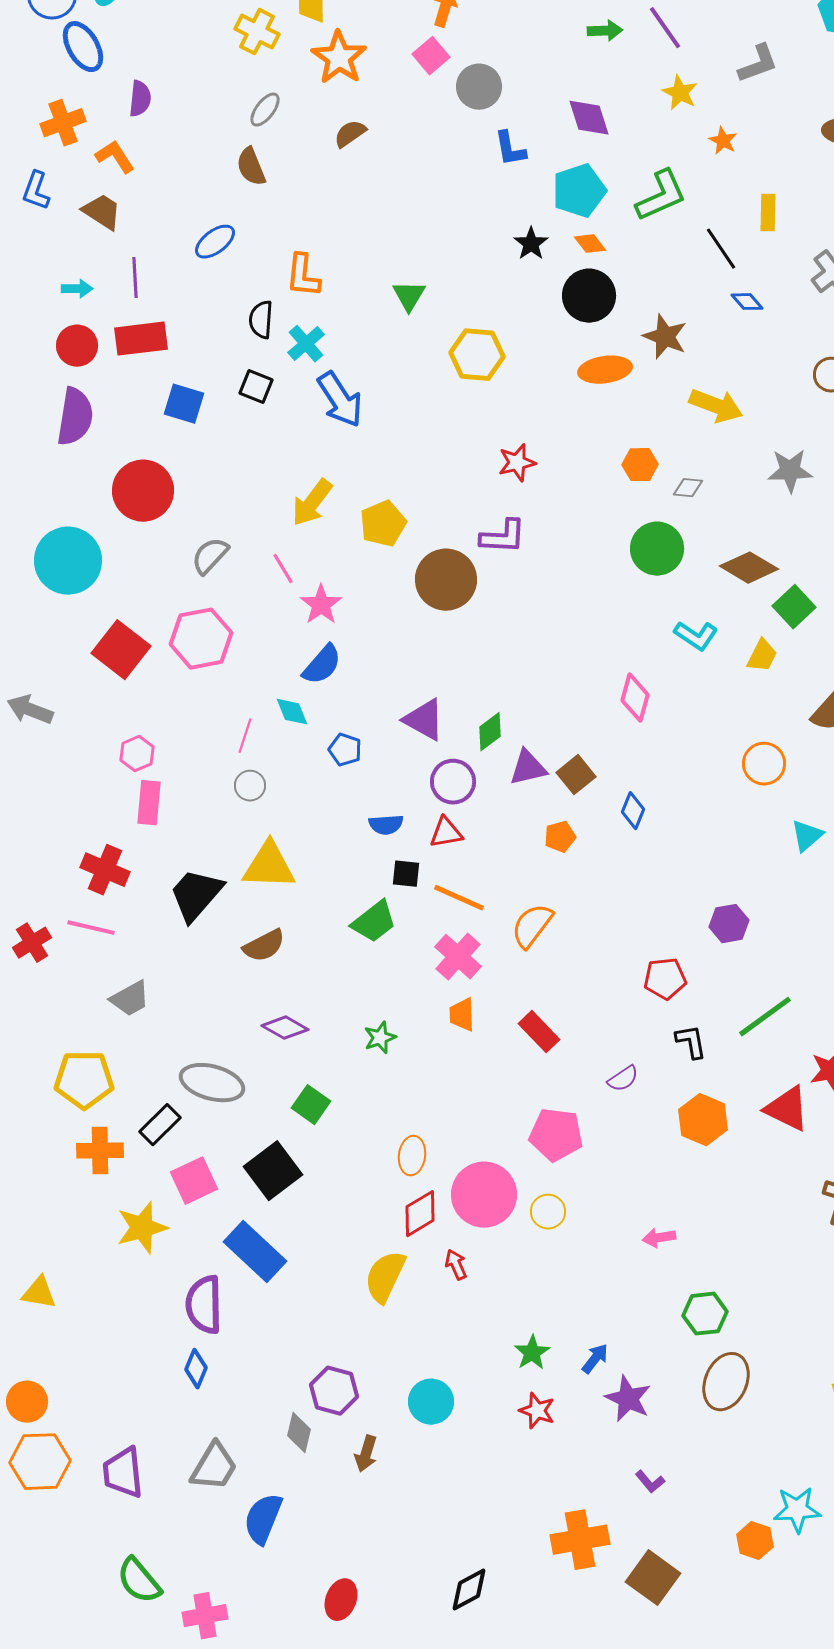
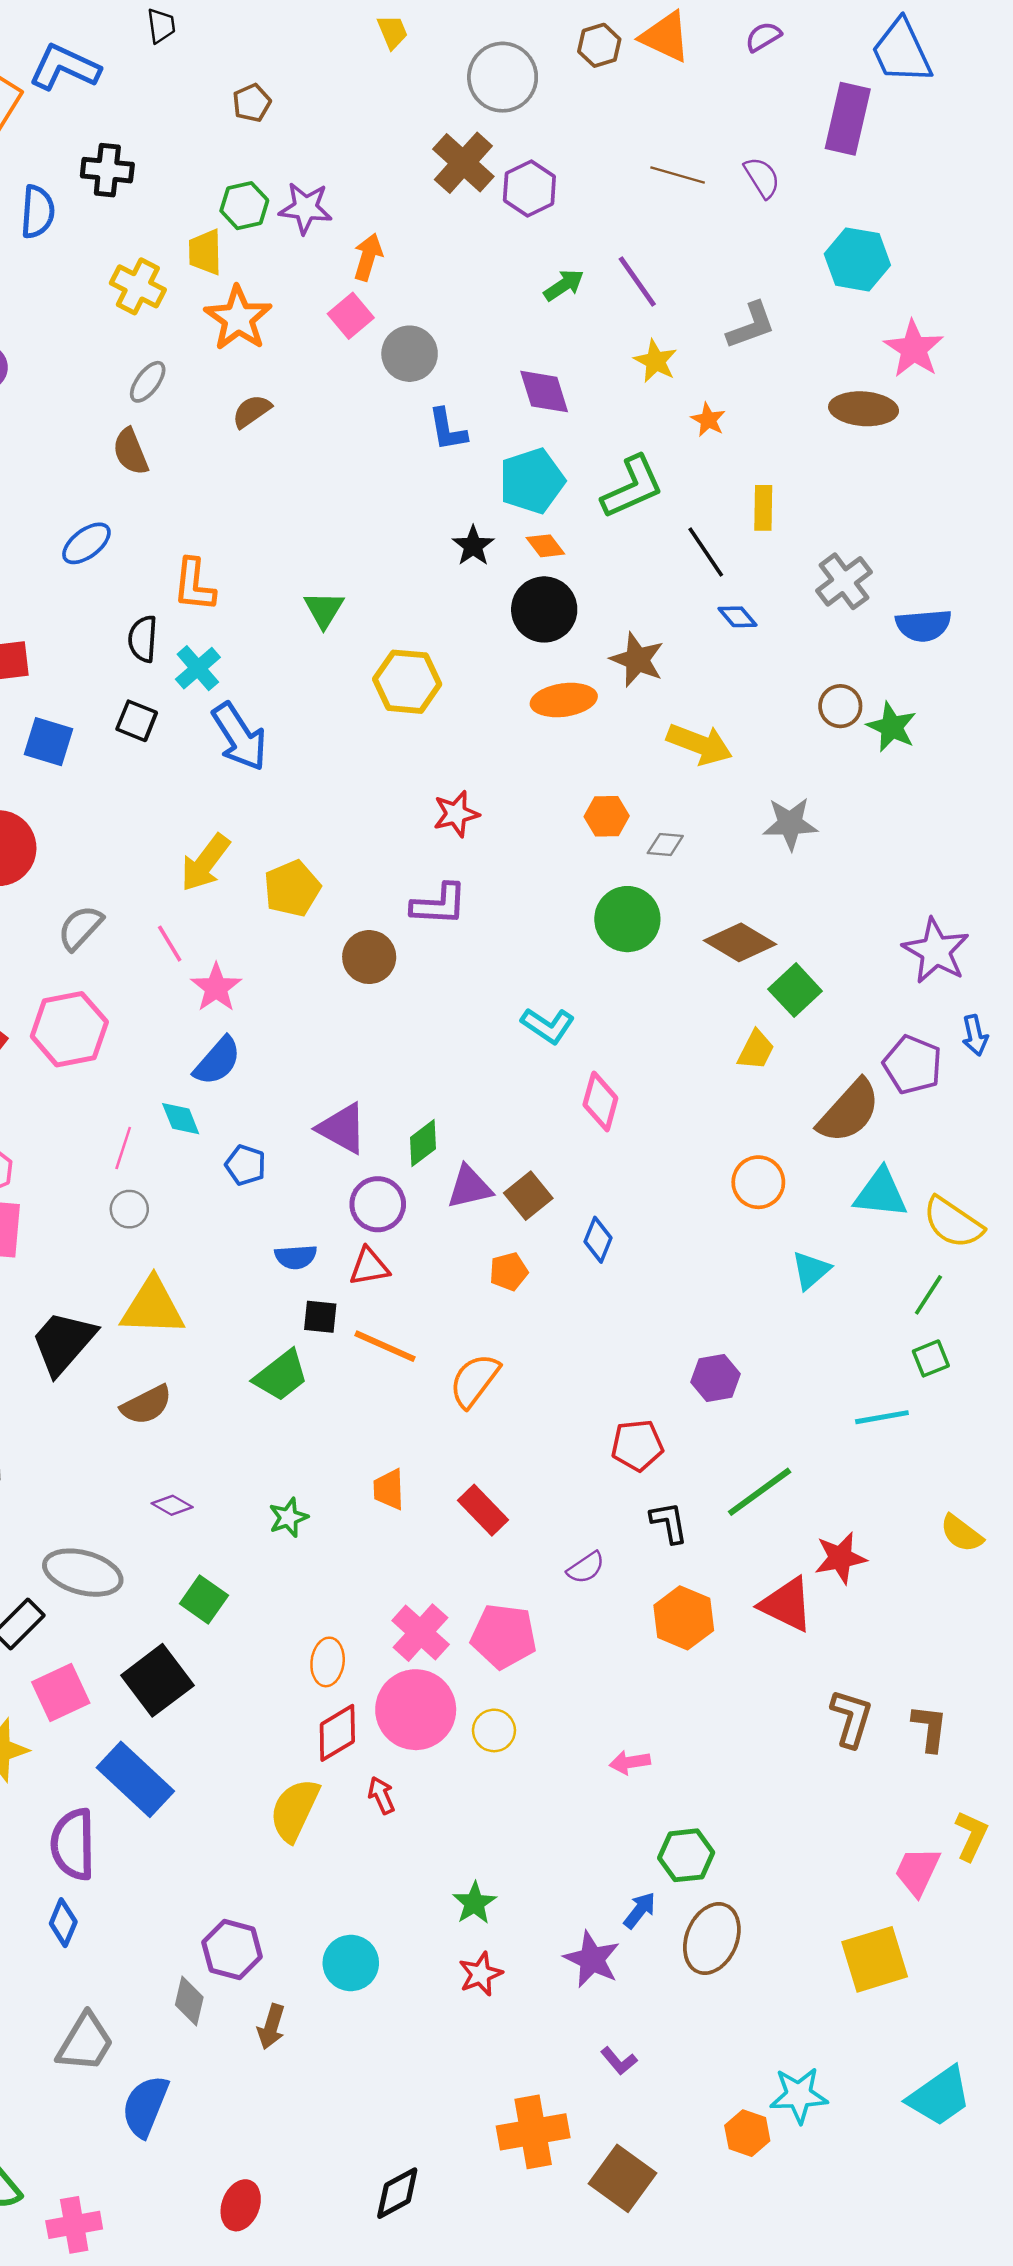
green arrow: (605, 31) -> (564, 285), turned -32
brown circle: (446, 580) -> (369, 957), size x0.7
cyan L-shape: (696, 636) -> (548, 1026), moved
pink cross: (458, 957) -> (421, 1633), moved
purple diamond: (285, 1028) -> (172, 1505), size x0.7
blue arrow: (595, 1359) -> (640, 1910), moved
red star: (537, 1411) -> (481, 1974), turned 30

